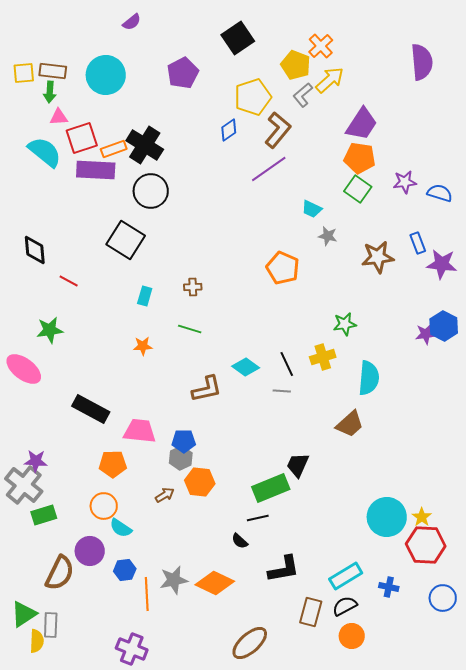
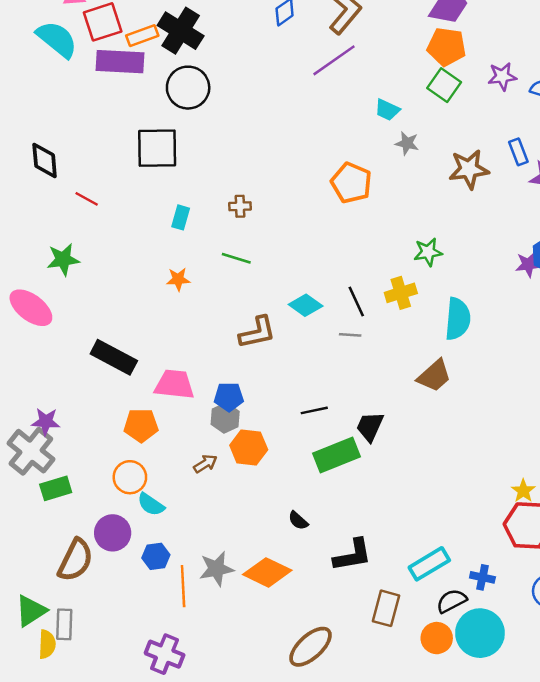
black square: (126, 240) -> (157, 148), turned -33
cyan circle: (387, 517) -> (480, 633), moved
black line: (258, 518) -> (314, 410), moved
black semicircle: (345, 606) -> (452, 601), moved

